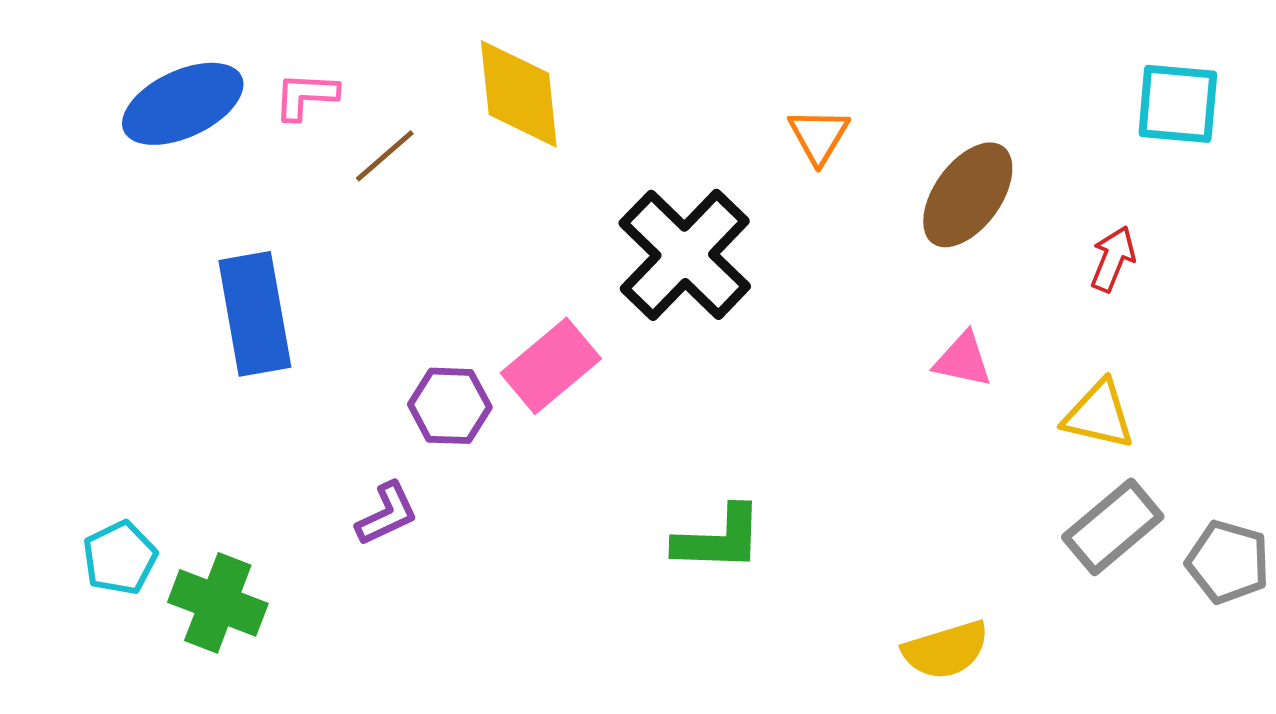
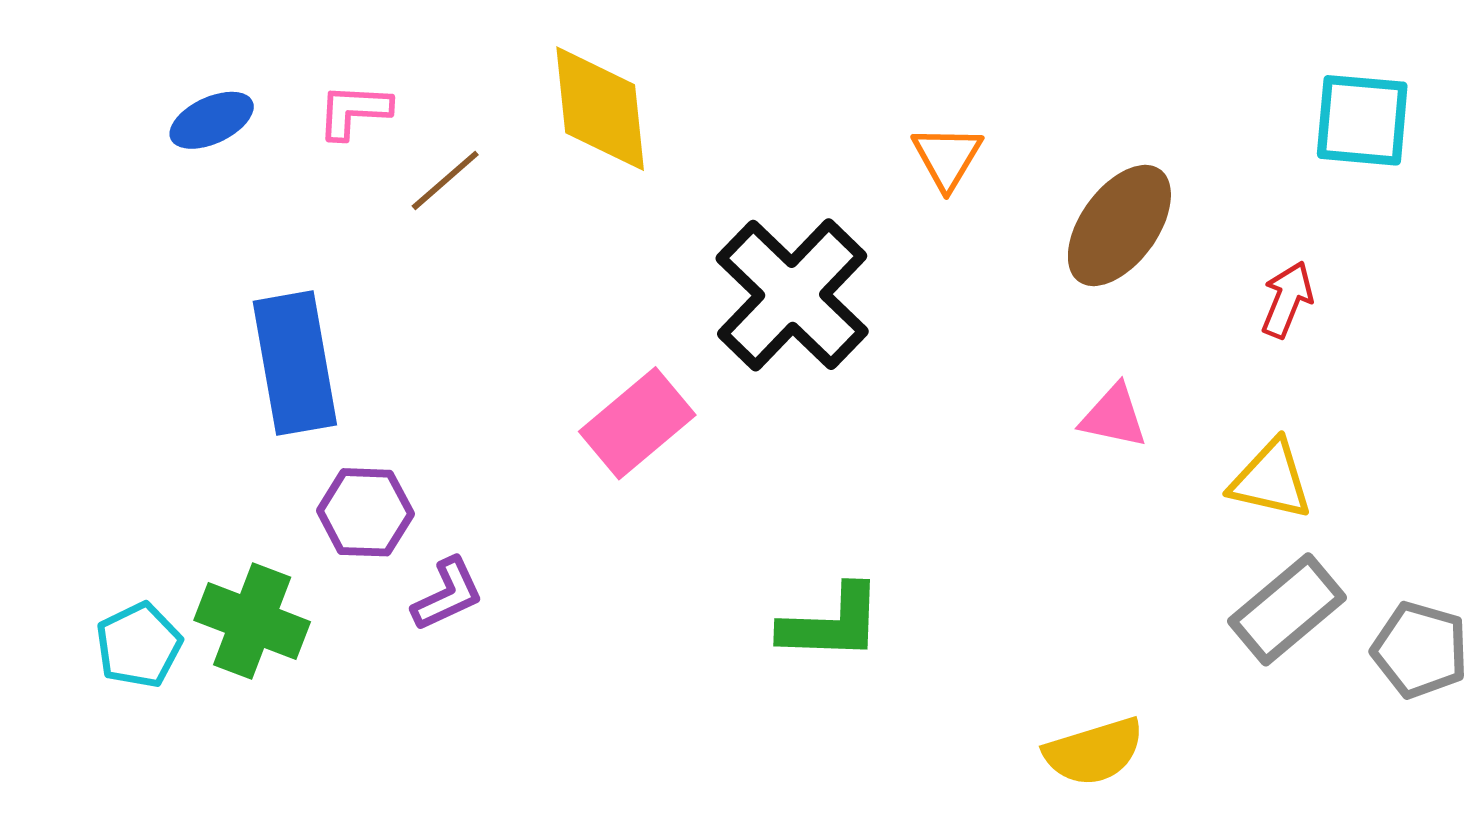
blue ellipse: (183, 104) -> (212, 120), size x0.6
purple hexagon: (450, 406) -> (365, 512), moved
green cross: (218, 603) -> (252, 621), moved

